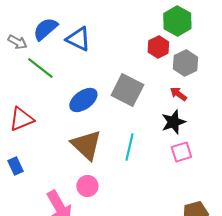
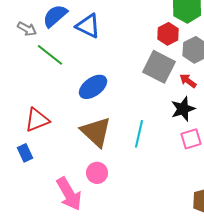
gray square: (127, 90) -> (159, 67), moved
red triangle: (21, 119) -> (37, 120), moved

